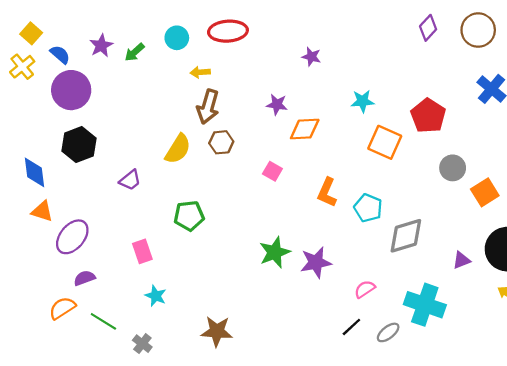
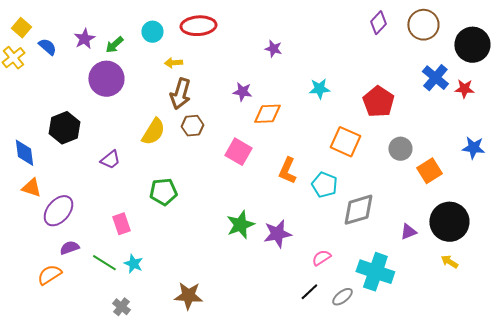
purple circle: (71, 90) -> (106, 79), moved
orange square: (385, 142) -> (345, 142), moved
pink square: (272, 171) -> (238, 152), size x1.5
green line: (103, 321) -> (104, 263), moved

